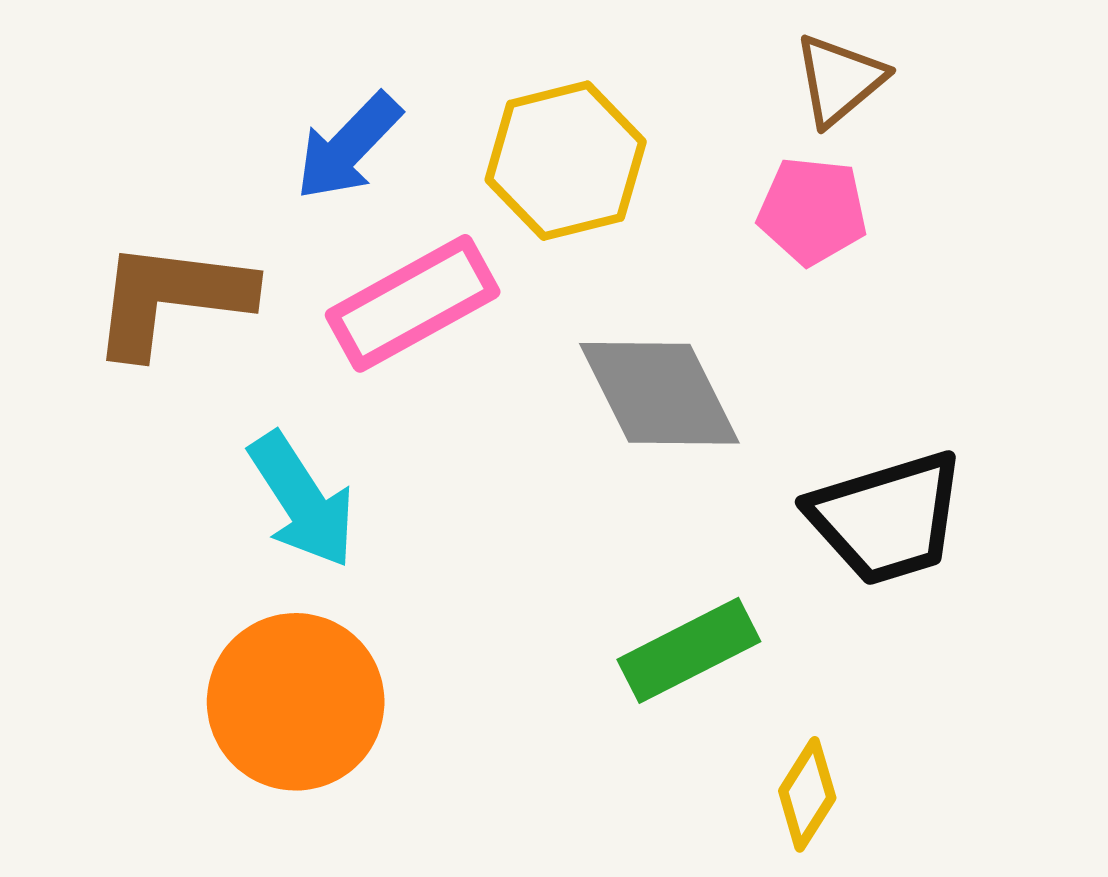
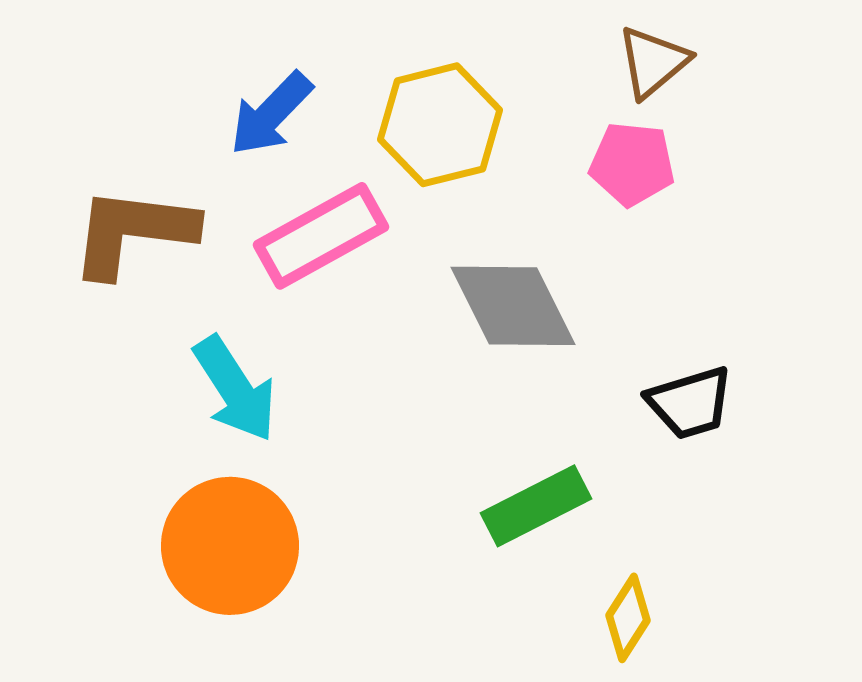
black trapezoid: (887, 518) -> (690, 403), size x0.7

